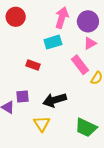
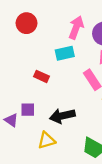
yellow triangle: (42, 124) -> (47, 140), turned 42

